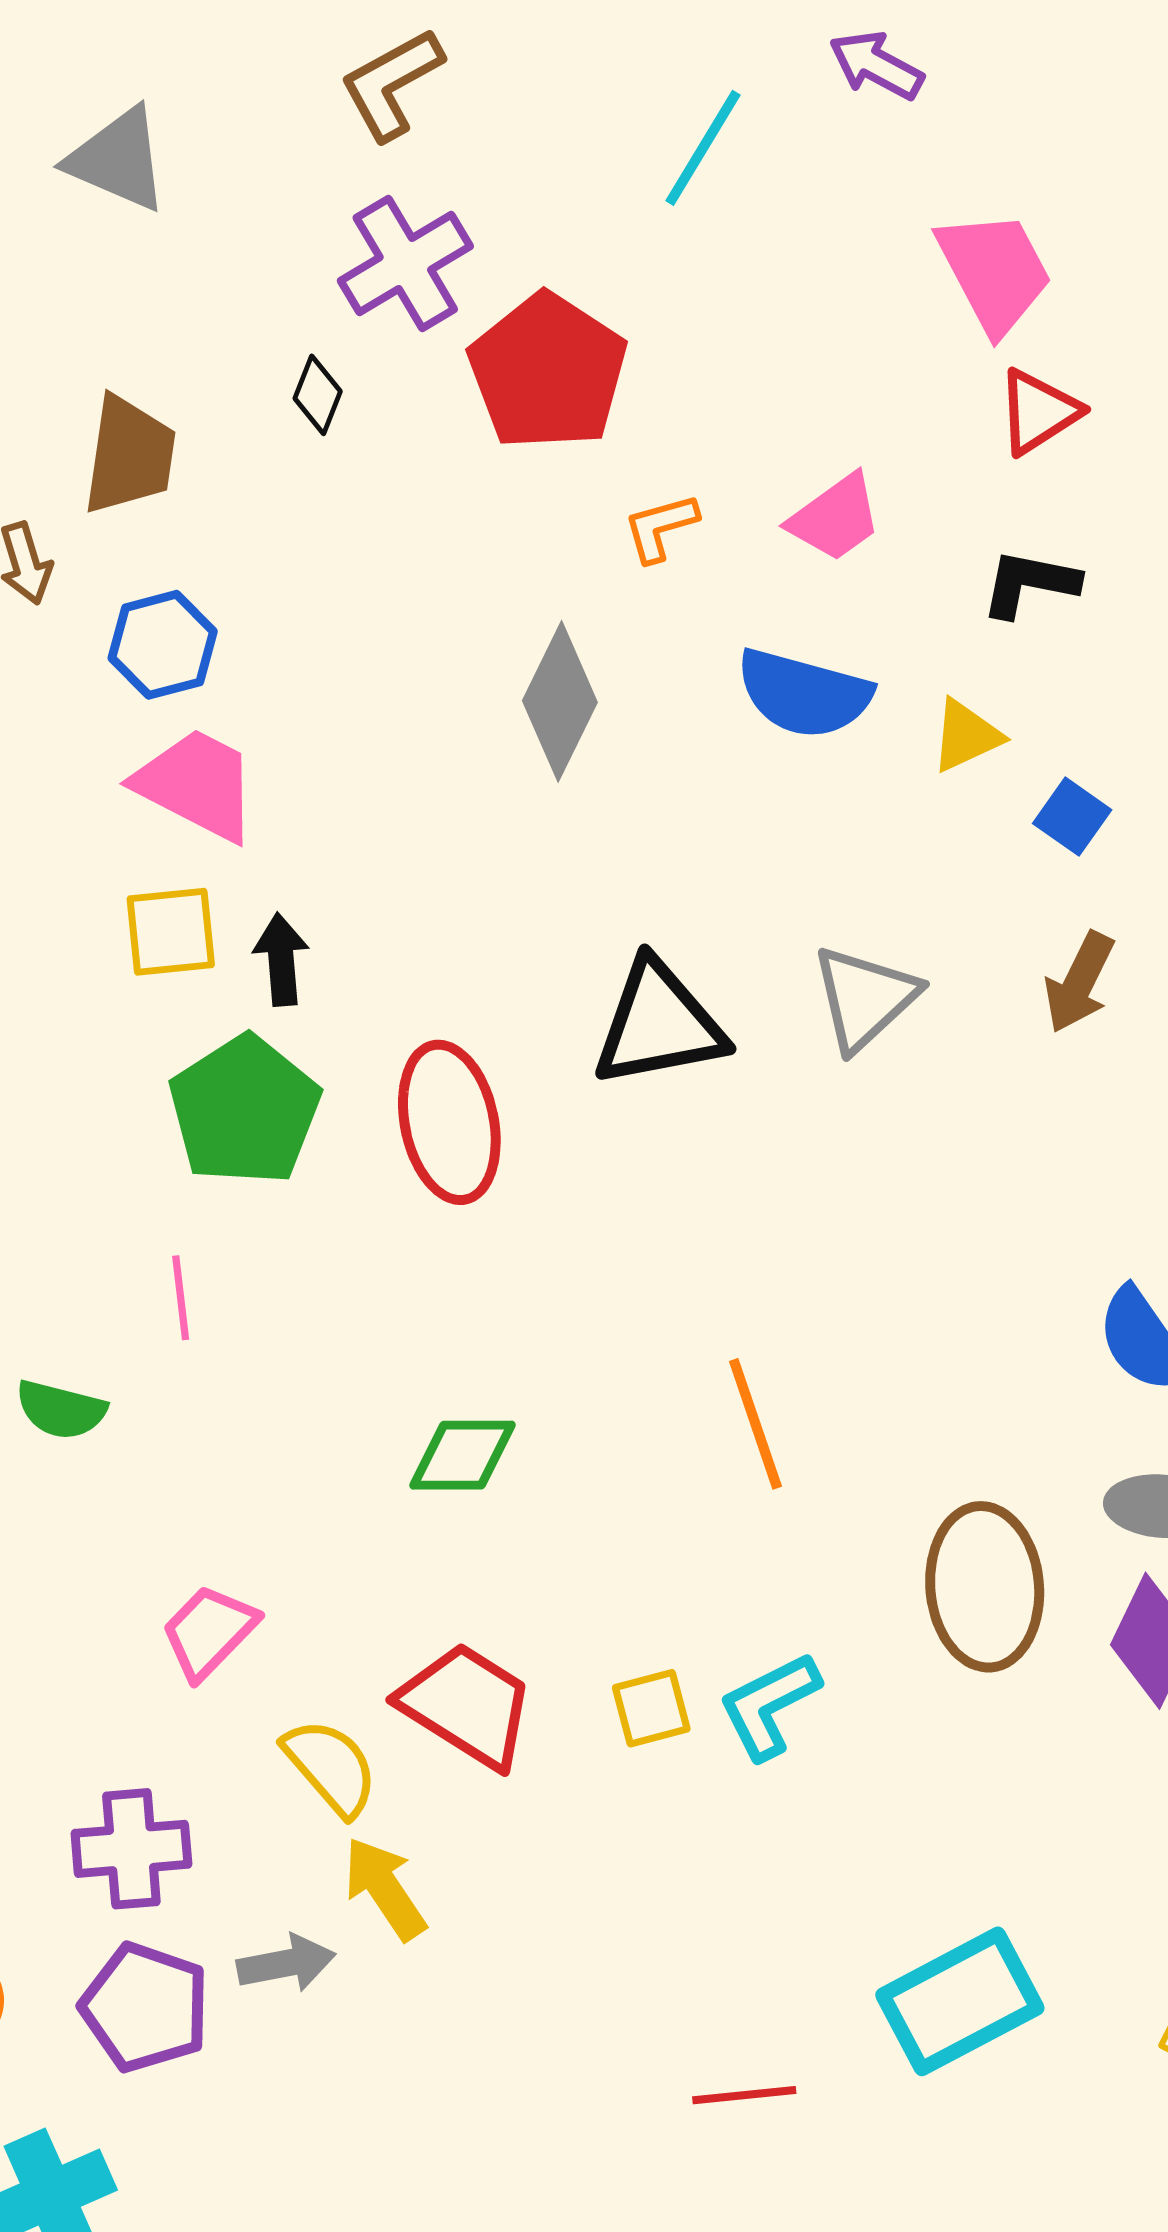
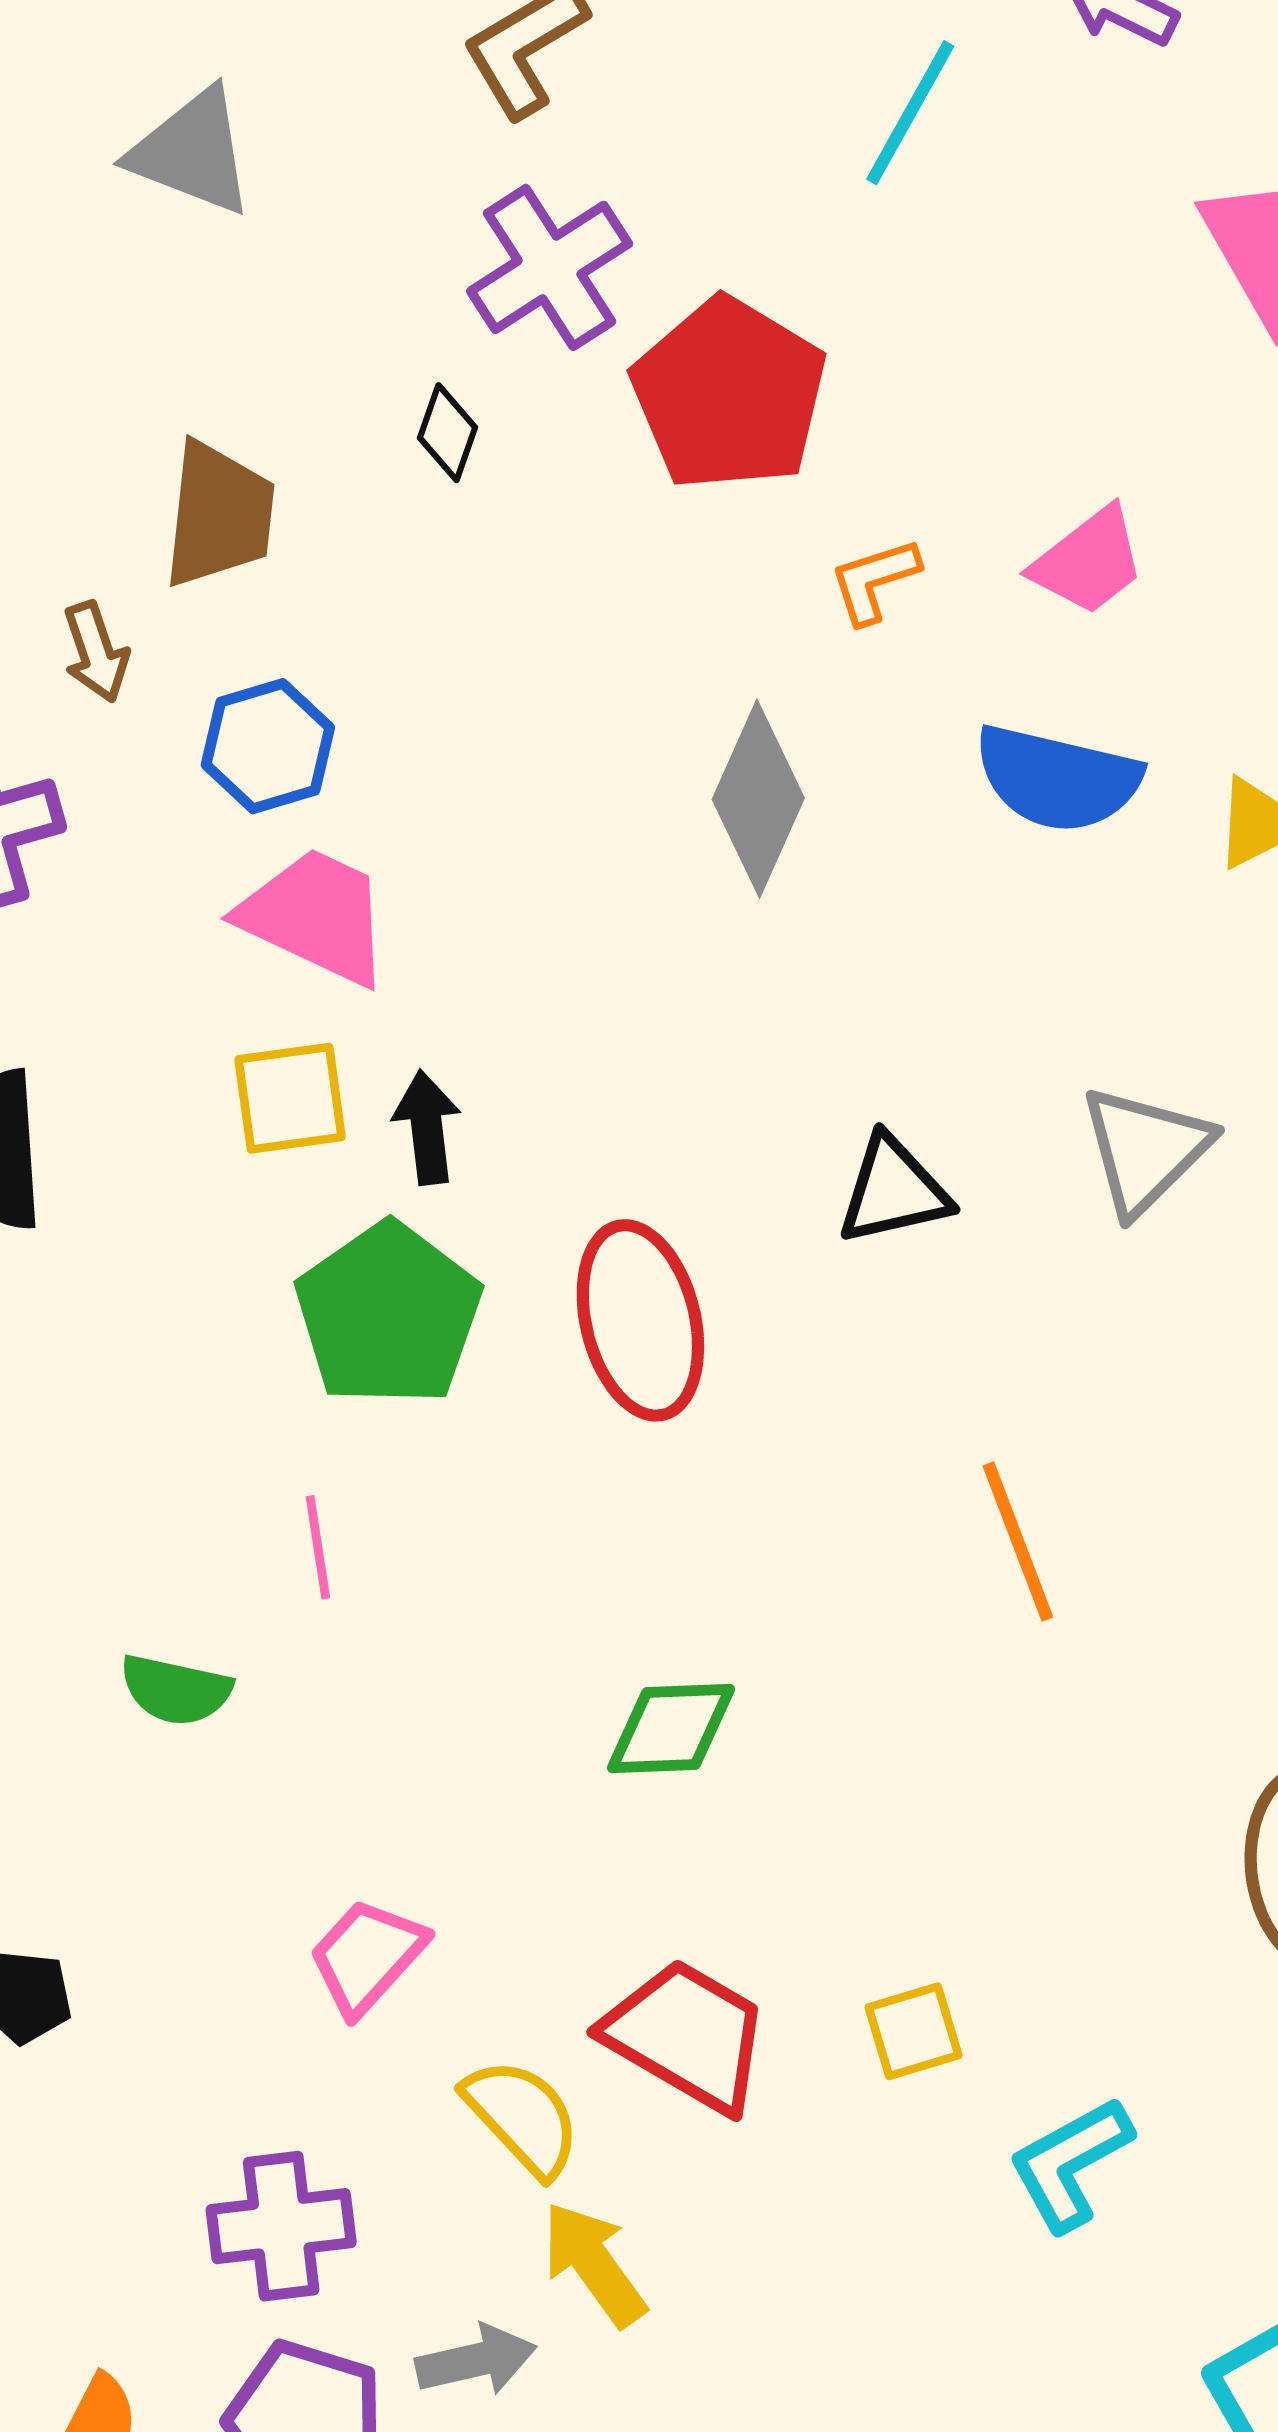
black triangle: (659, 1024) -> (893, 1191), size x0.7
orange line: (755, 1424) -> (1018, 1541), moved
cyan L-shape: (769, 1705) -> (1070, 2164), moved

